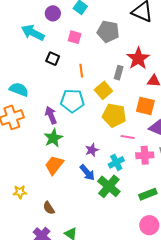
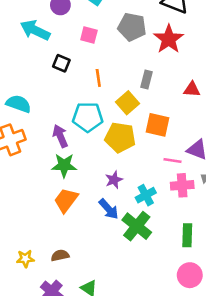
red star: (138, 58) -> (169, 39), moved
orange square: (145, 106) -> (158, 125), moved
yellow pentagon: (114, 115) -> (120, 137), moved
pink line: (128, 137) -> (172, 161), moved
green star: (53, 138) -> (64, 165), turned 30
yellow star: (20, 192) -> (25, 259), moved
green rectangle: (148, 194) -> (187, 235), turned -66
brown semicircle: (49, 208) -> (60, 255), turned 112

